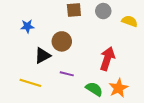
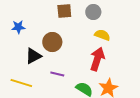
yellow semicircle: (130, 21) -> (102, 35), moved

